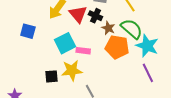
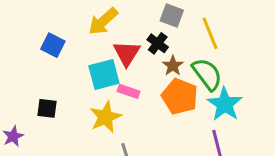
red triangle: (78, 14) -> (127, 53), moved
yellow star: (72, 70) -> (106, 117), turned -30
black square: (51, 76) -> (47, 108), moved

